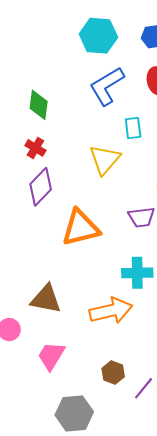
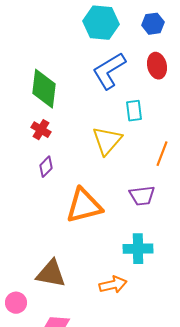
green diamond: (39, 105) -> (44, 89), size x1.4
purple diamond: (41, 187) -> (46, 167), size x0.6
orange arrow: (111, 311) -> (113, 285), size x0.7

